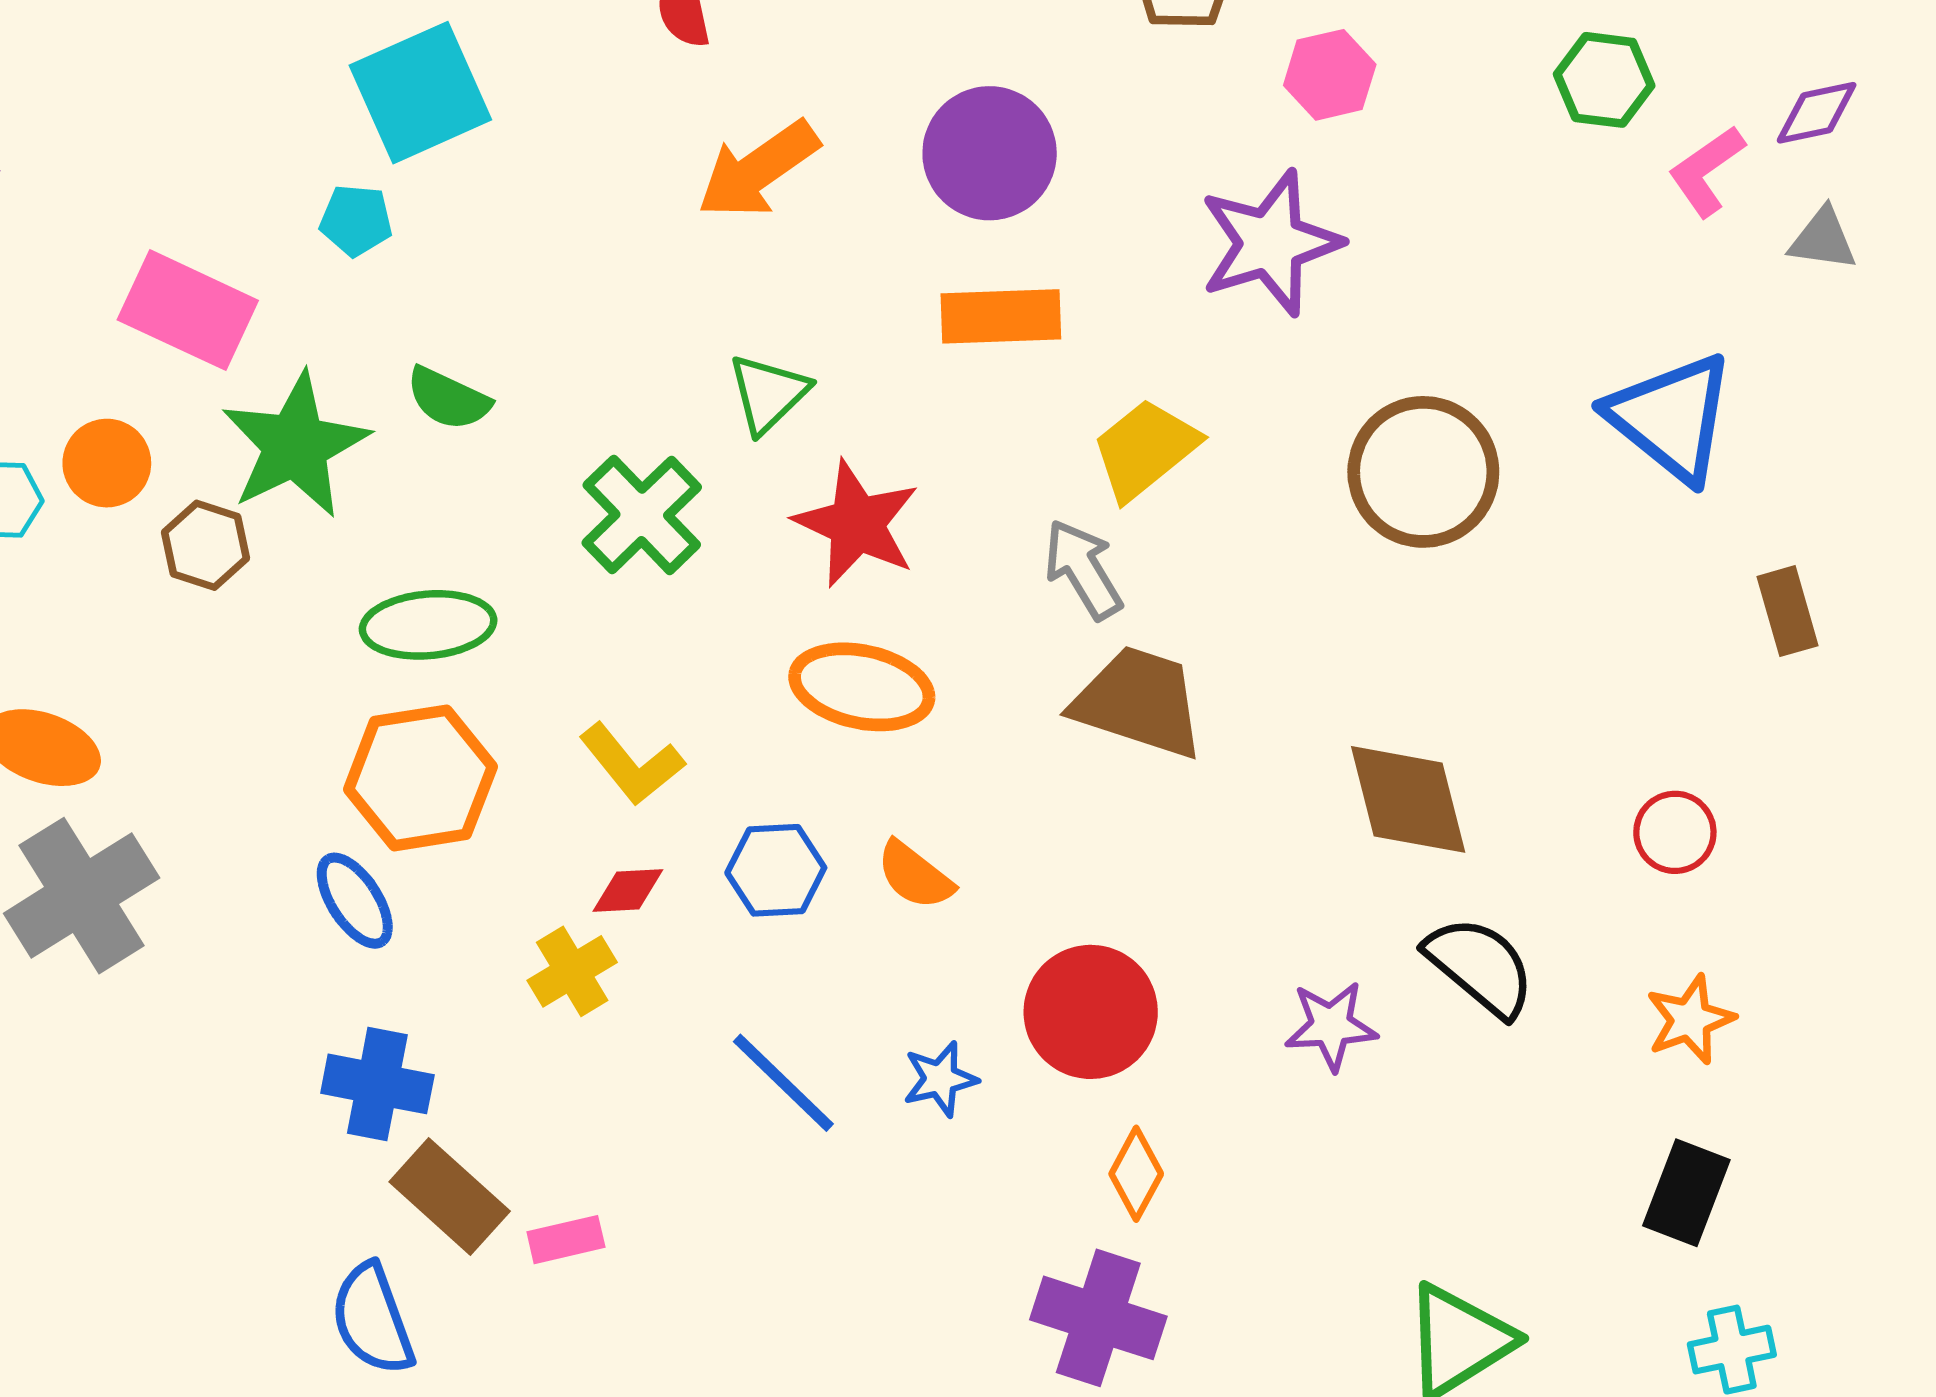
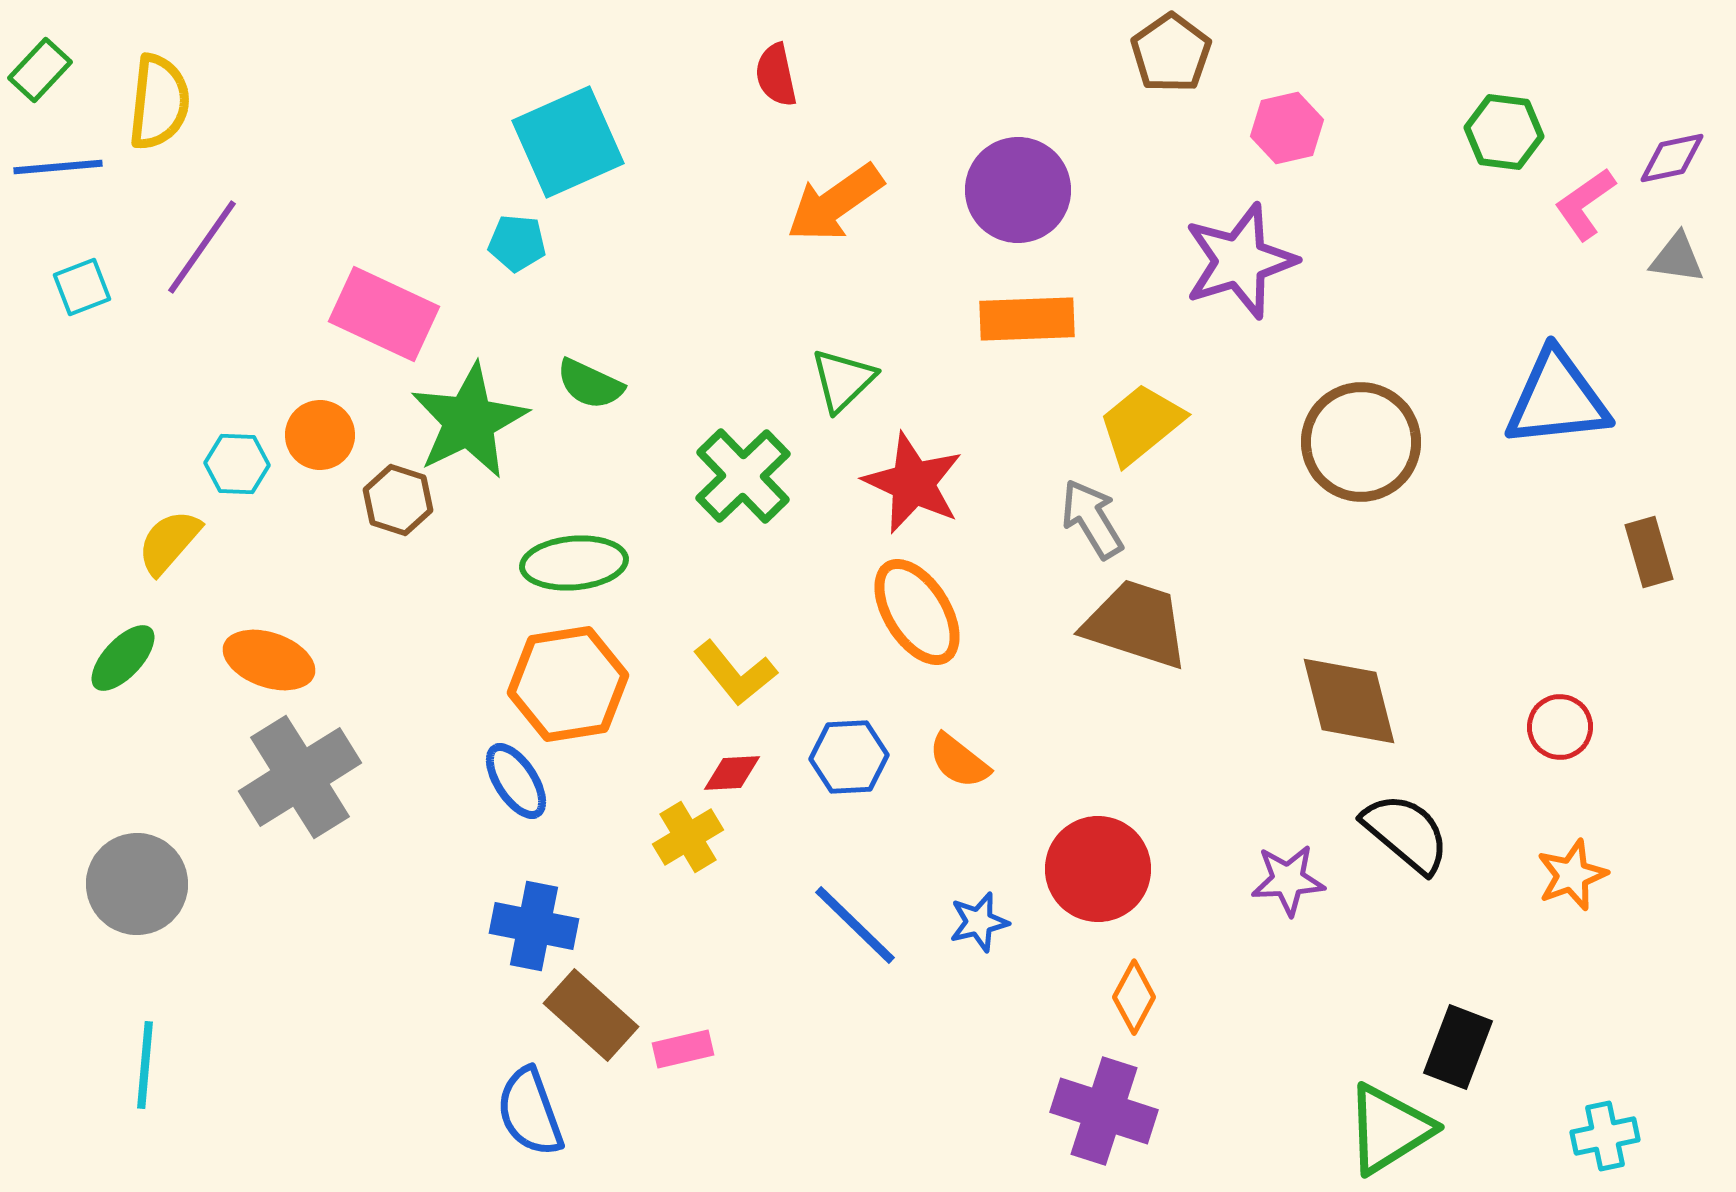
blue triangle: (1671, 418) -> (1557, 399), turned -45
orange ellipse: (862, 687) -> (917, 612), turned 46
black rectangle: (1686, 1193) -> (1458, 1047), moved

